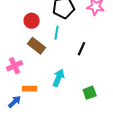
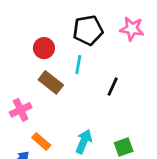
cyan arrow: (59, 78) -> (84, 141), moved
orange rectangle: (30, 89) -> (41, 141), turned 40

